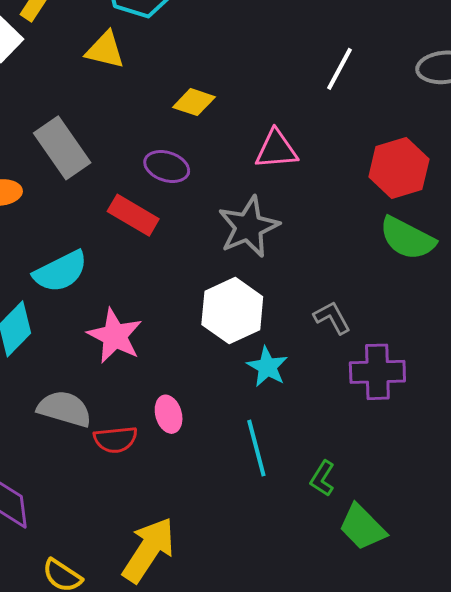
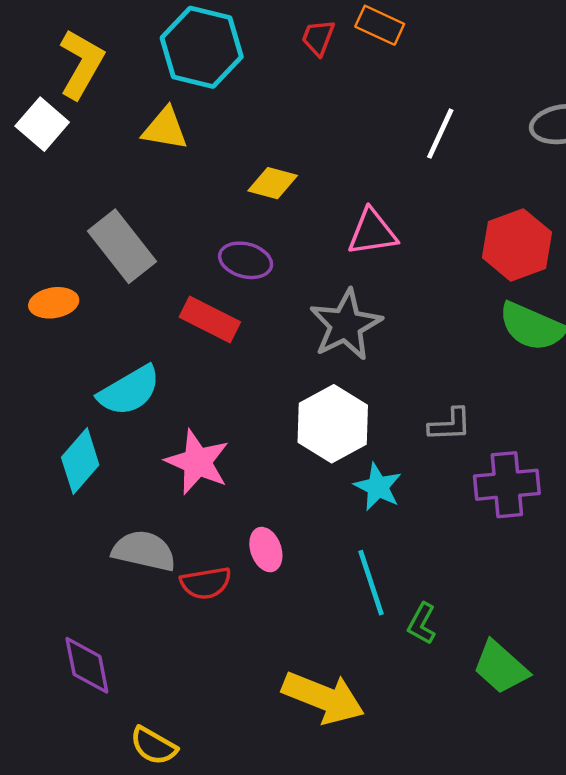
gray L-shape: (332, 318) -> (450, 425), turned 120
green L-shape: (322, 478) -> (422, 624), moved
yellow arrow: (149, 550) -> (323, 698), moved, turned 82

